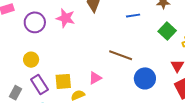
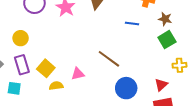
green square: (167, 31) -> (167, 40), moved
yellow square: (63, 81) -> (46, 68), turned 30

